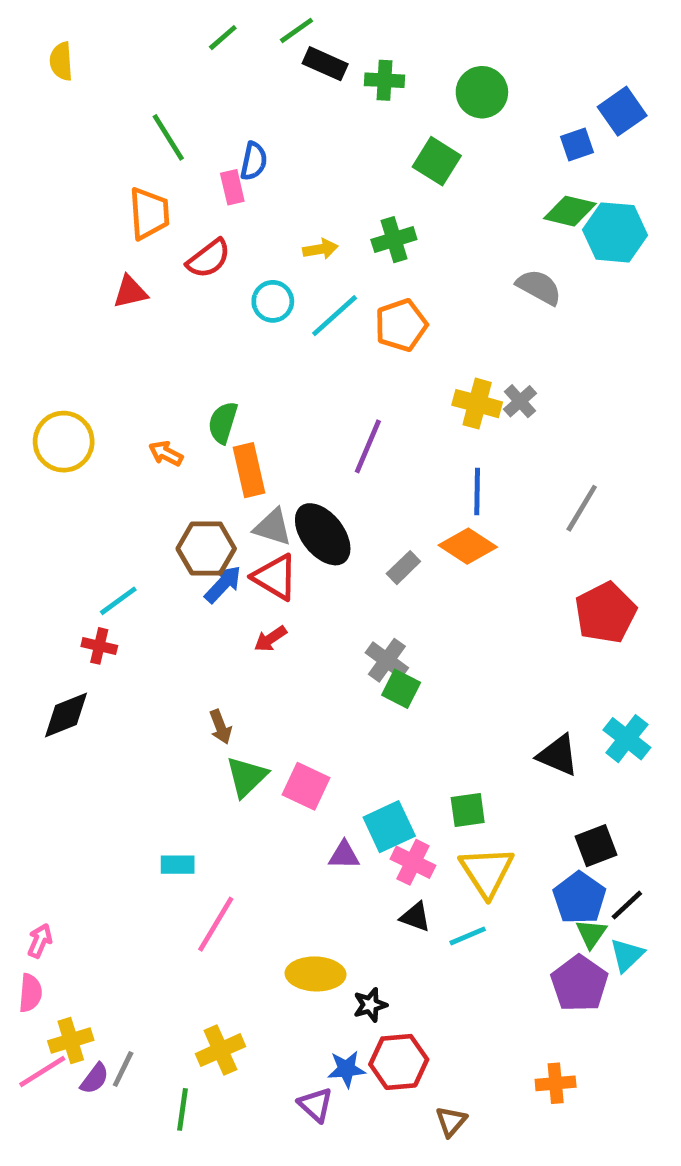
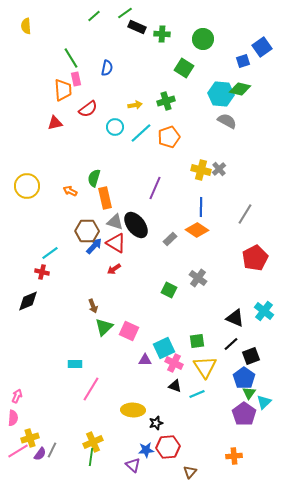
pink rectangle: (232, 187) -> (76, 79), moved
cyan hexagon: (615, 232) -> (221, 94), moved
gray cross: (387, 660) -> (198, 278), moved
black line: (627, 905) -> (231, 344), moved
green line: (182, 1109) -> (91, 457), moved

